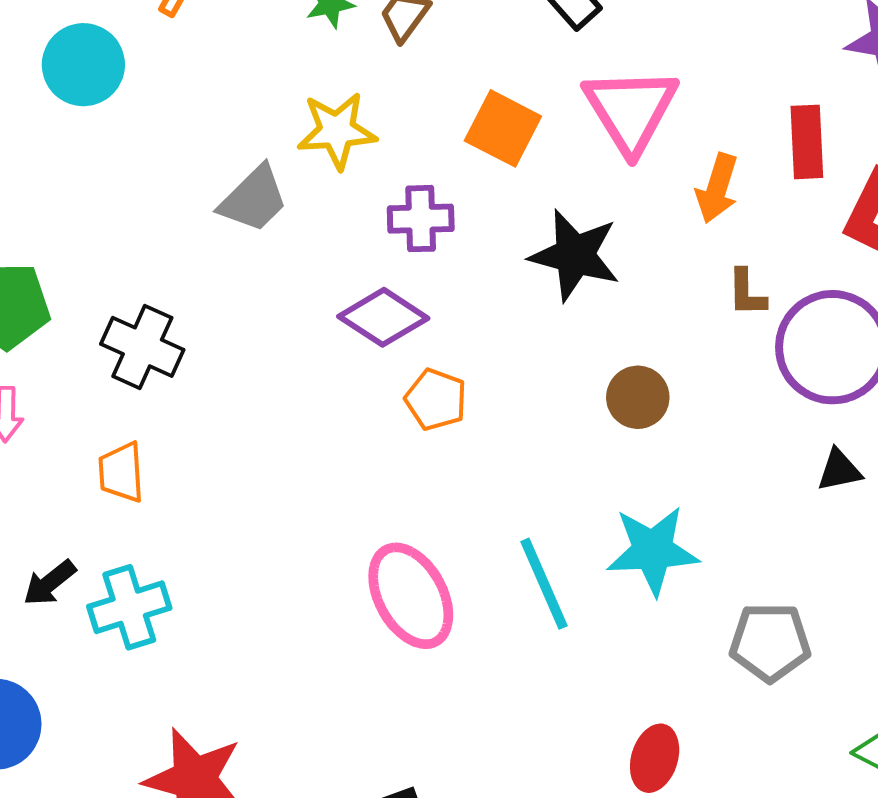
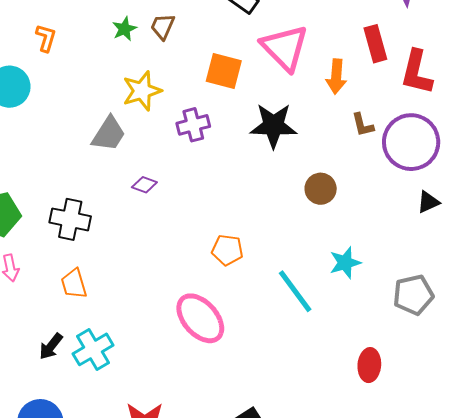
purple diamond: (383, 317) -> (144, 185), moved, size x0.6
orange pentagon: (436, 399) -> (227, 250), moved
cyan star: (653, 550) -> (345, 263), size x0.7
pink ellipse: (411, 596) -> (200, 318), moved

